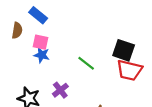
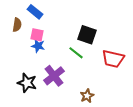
black square: (124, 50) -> (87, 35), moved
purple cross: (60, 90) -> (54, 76), size x1.5

